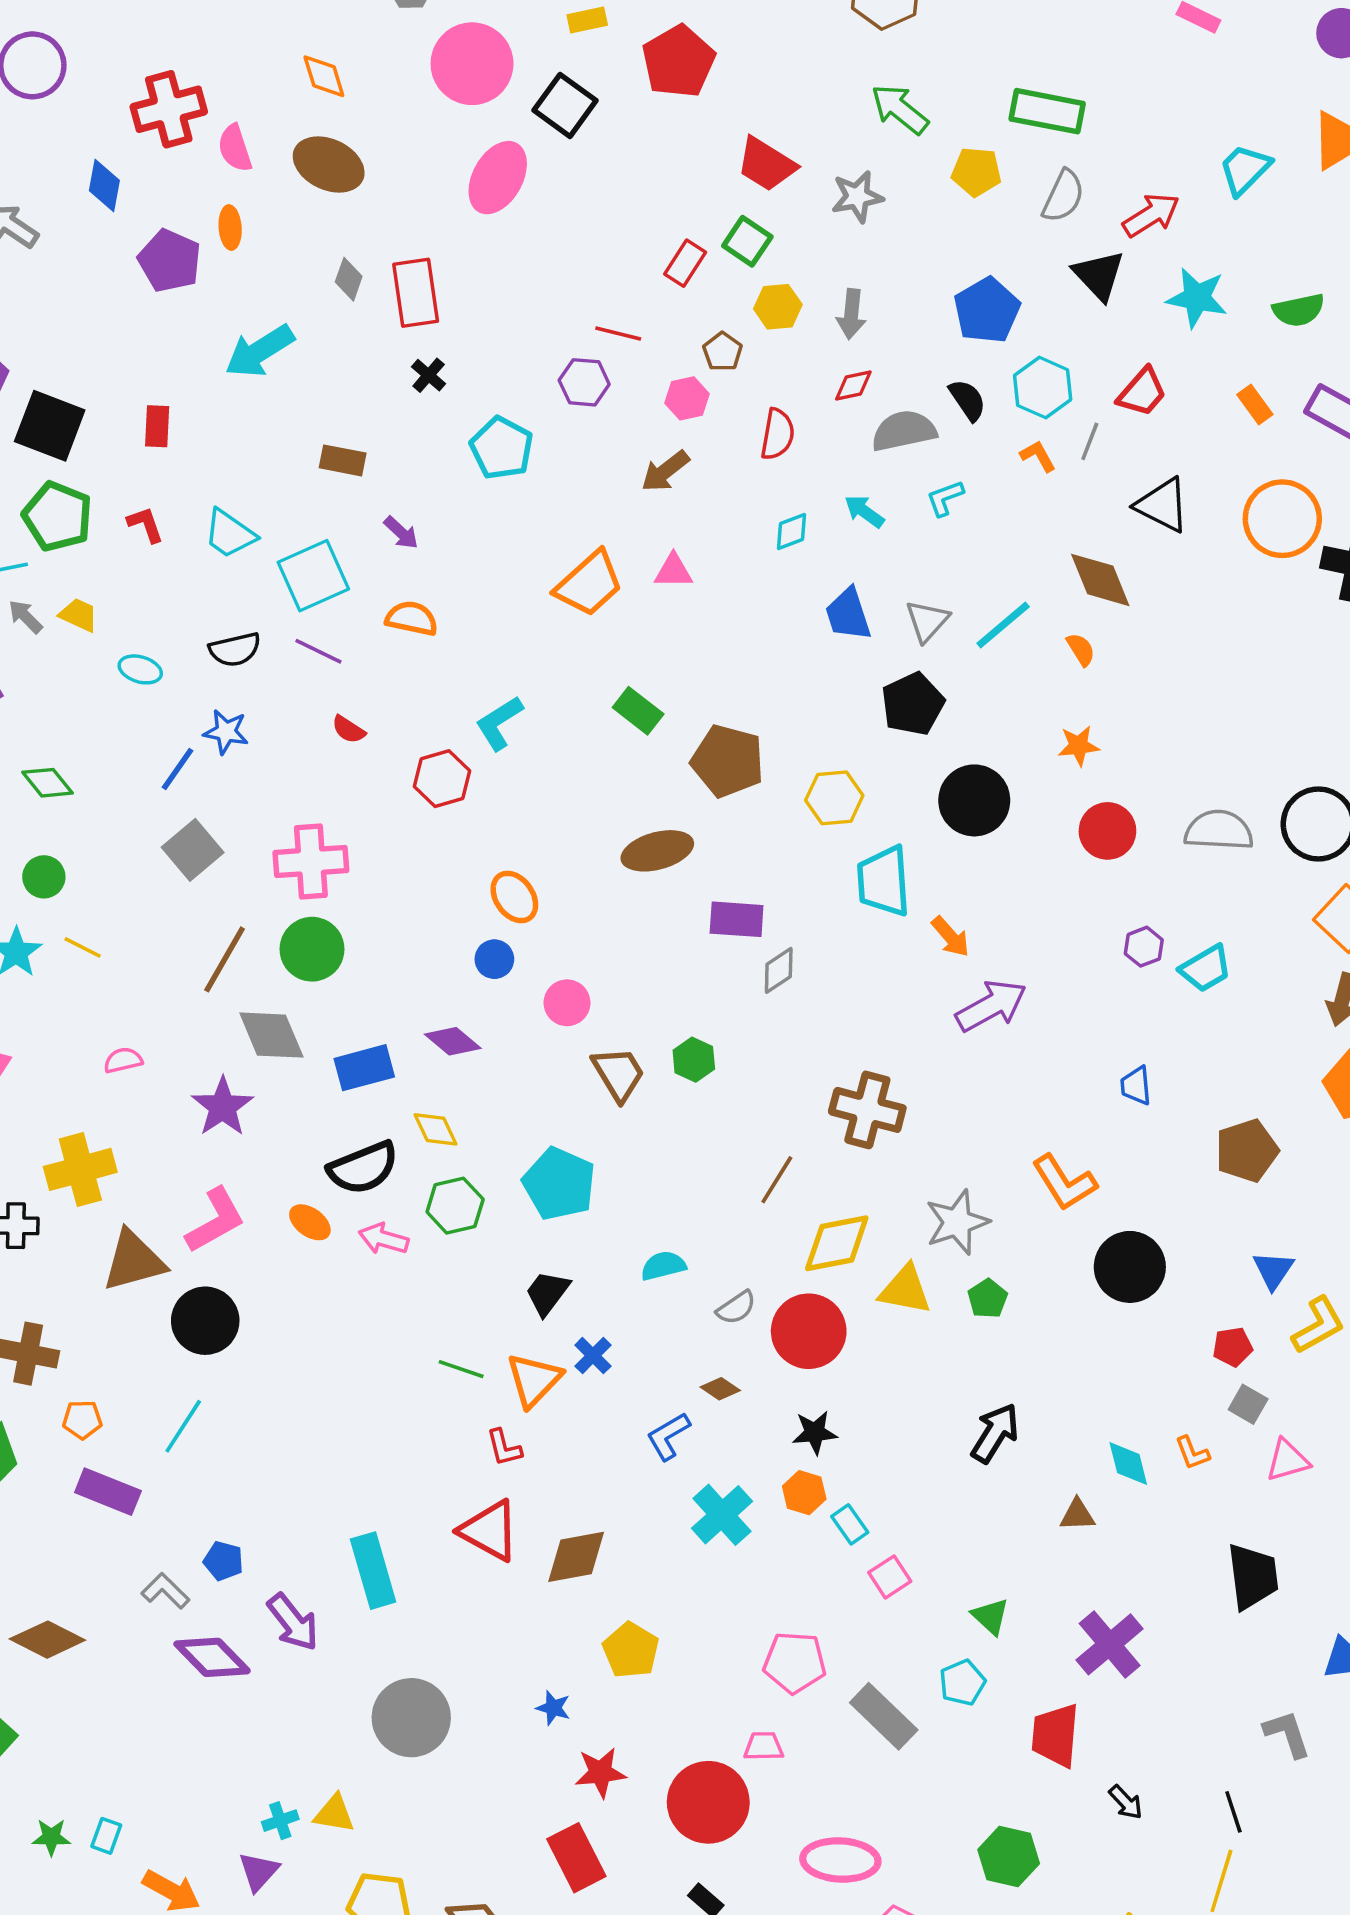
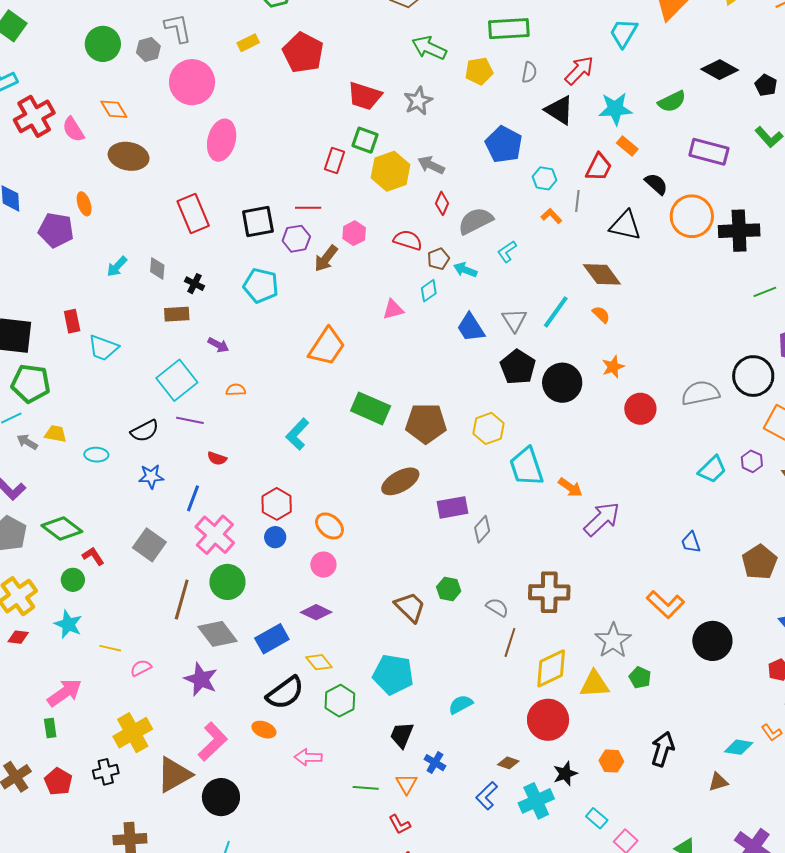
black square: (565, 105) -> (258, 222), moved, turned -32
red cross: (169, 109) -> (34, 116), moved
pink semicircle: (235, 148) -> (73, 129), moved
gray semicircle: (1063, 196) -> (529, 72), size x0.7
gray diamond: (349, 279) -> (157, 268), moved
yellow hexagon: (778, 307) -> (390, 171), size x1.5
gray arrow: (851, 314) -> (431, 165), turned 124
cyan arrow: (260, 351) -> (117, 266), size x0.6
brown pentagon: (723, 352) -> (438, 259), moved, turned 30
black cross: (429, 375) -> (195, 284), moved
red diamond: (853, 386) -> (442, 203), turned -40
cyan hexagon: (1043, 388) -> (544, 178), size x0.7
black semicircle: (968, 400) -> (656, 184), moved
orange rectangle: (1255, 405) -> (627, 146), moved
red semicircle: (777, 434) -> (408, 240), turned -68
brown arrow: (665, 471) -> (326, 258), moved
red L-shape: (145, 524) -> (93, 556), moved
cyan trapezoid: (230, 534) -> (103, 348), moved
pink triangle: (673, 571) -> (393, 309), moved
orange semicircle: (412, 618) -> (236, 390), size x0.7
green rectangle: (638, 711) -> (371, 408), size x1.4
blue line: (178, 769) -> (193, 498), moved
red hexagon: (442, 779) -> (277, 504), moved
green diamond: (48, 783) -> (62, 528), size x1.4
black circle: (974, 800) -> (562, 383), moved
pink cross: (311, 861) -> (215, 535), turned -30
yellow line: (83, 947) -> (110, 648), moved
purple hexagon: (1144, 947) -> (752, 461), moved
blue circle: (494, 959) -> (275, 537), moved
pink circle: (567, 1003) -> (323, 565), moved
pink arrow: (384, 1239) -> (308, 757), moved
gray semicircle: (736, 1308) -> (497, 607), moved, turned -100
orange triangle: (534, 1380) -> (407, 784), size x0.7
cyan diamond: (1128, 1464) -> (739, 747), turned -52
orange hexagon: (804, 1493) -> (611, 761), moved
cyan cross: (722, 1515) -> (536, 801), moved, turned 32

